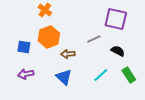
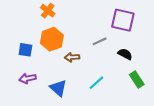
cyan line: (101, 75) -> (96, 83), moved
blue triangle: (64, 77) -> (58, 88), moved

